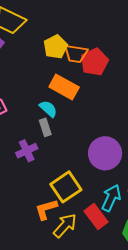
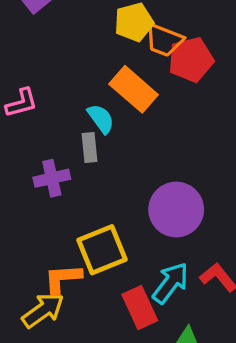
yellow arrow: (65, 226) -> (43, 310), moved

